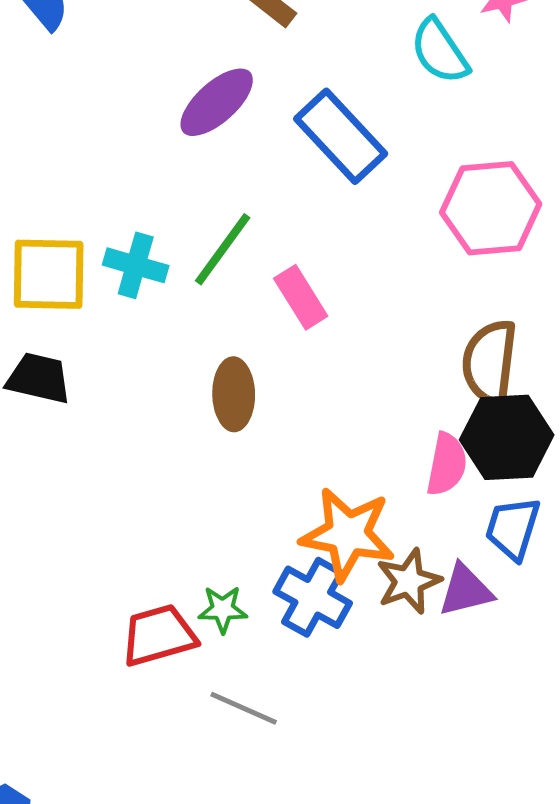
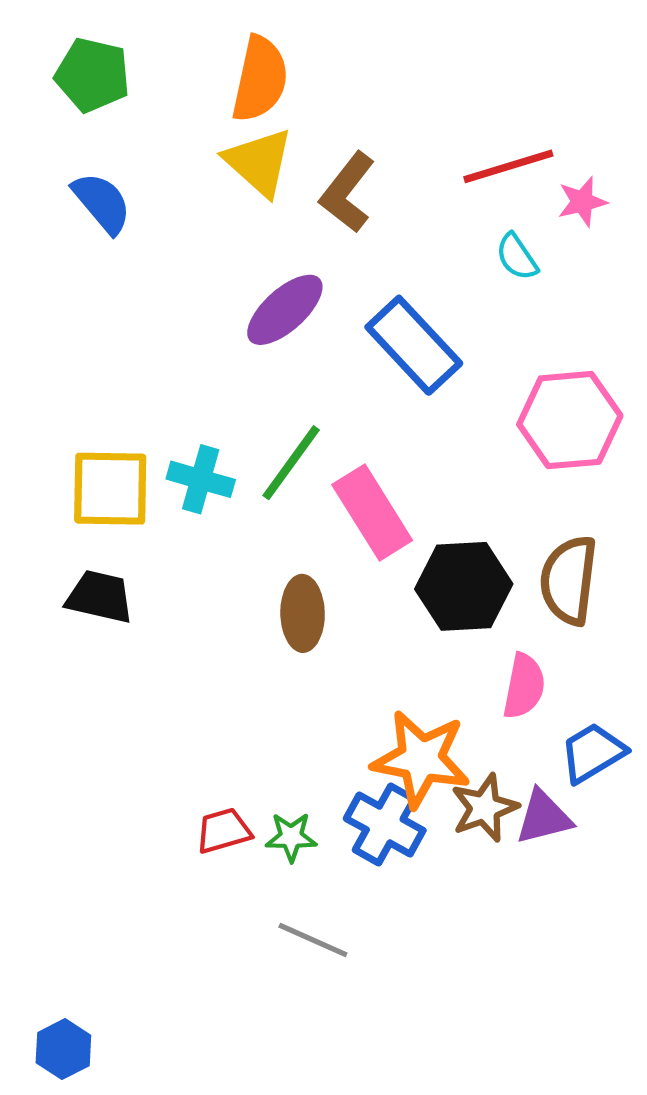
cyan semicircle: (440, 51) -> (517, 257), size x0.7
pink rectangle: (301, 297) -> (372, 513), size x1.4
black hexagon: (507, 437) -> (464, 586), moved
blue trapezoid: (513, 528) -> (593, 753), turned 42
red trapezoid: (159, 635) -> (224, 831), moved, size x0.7

